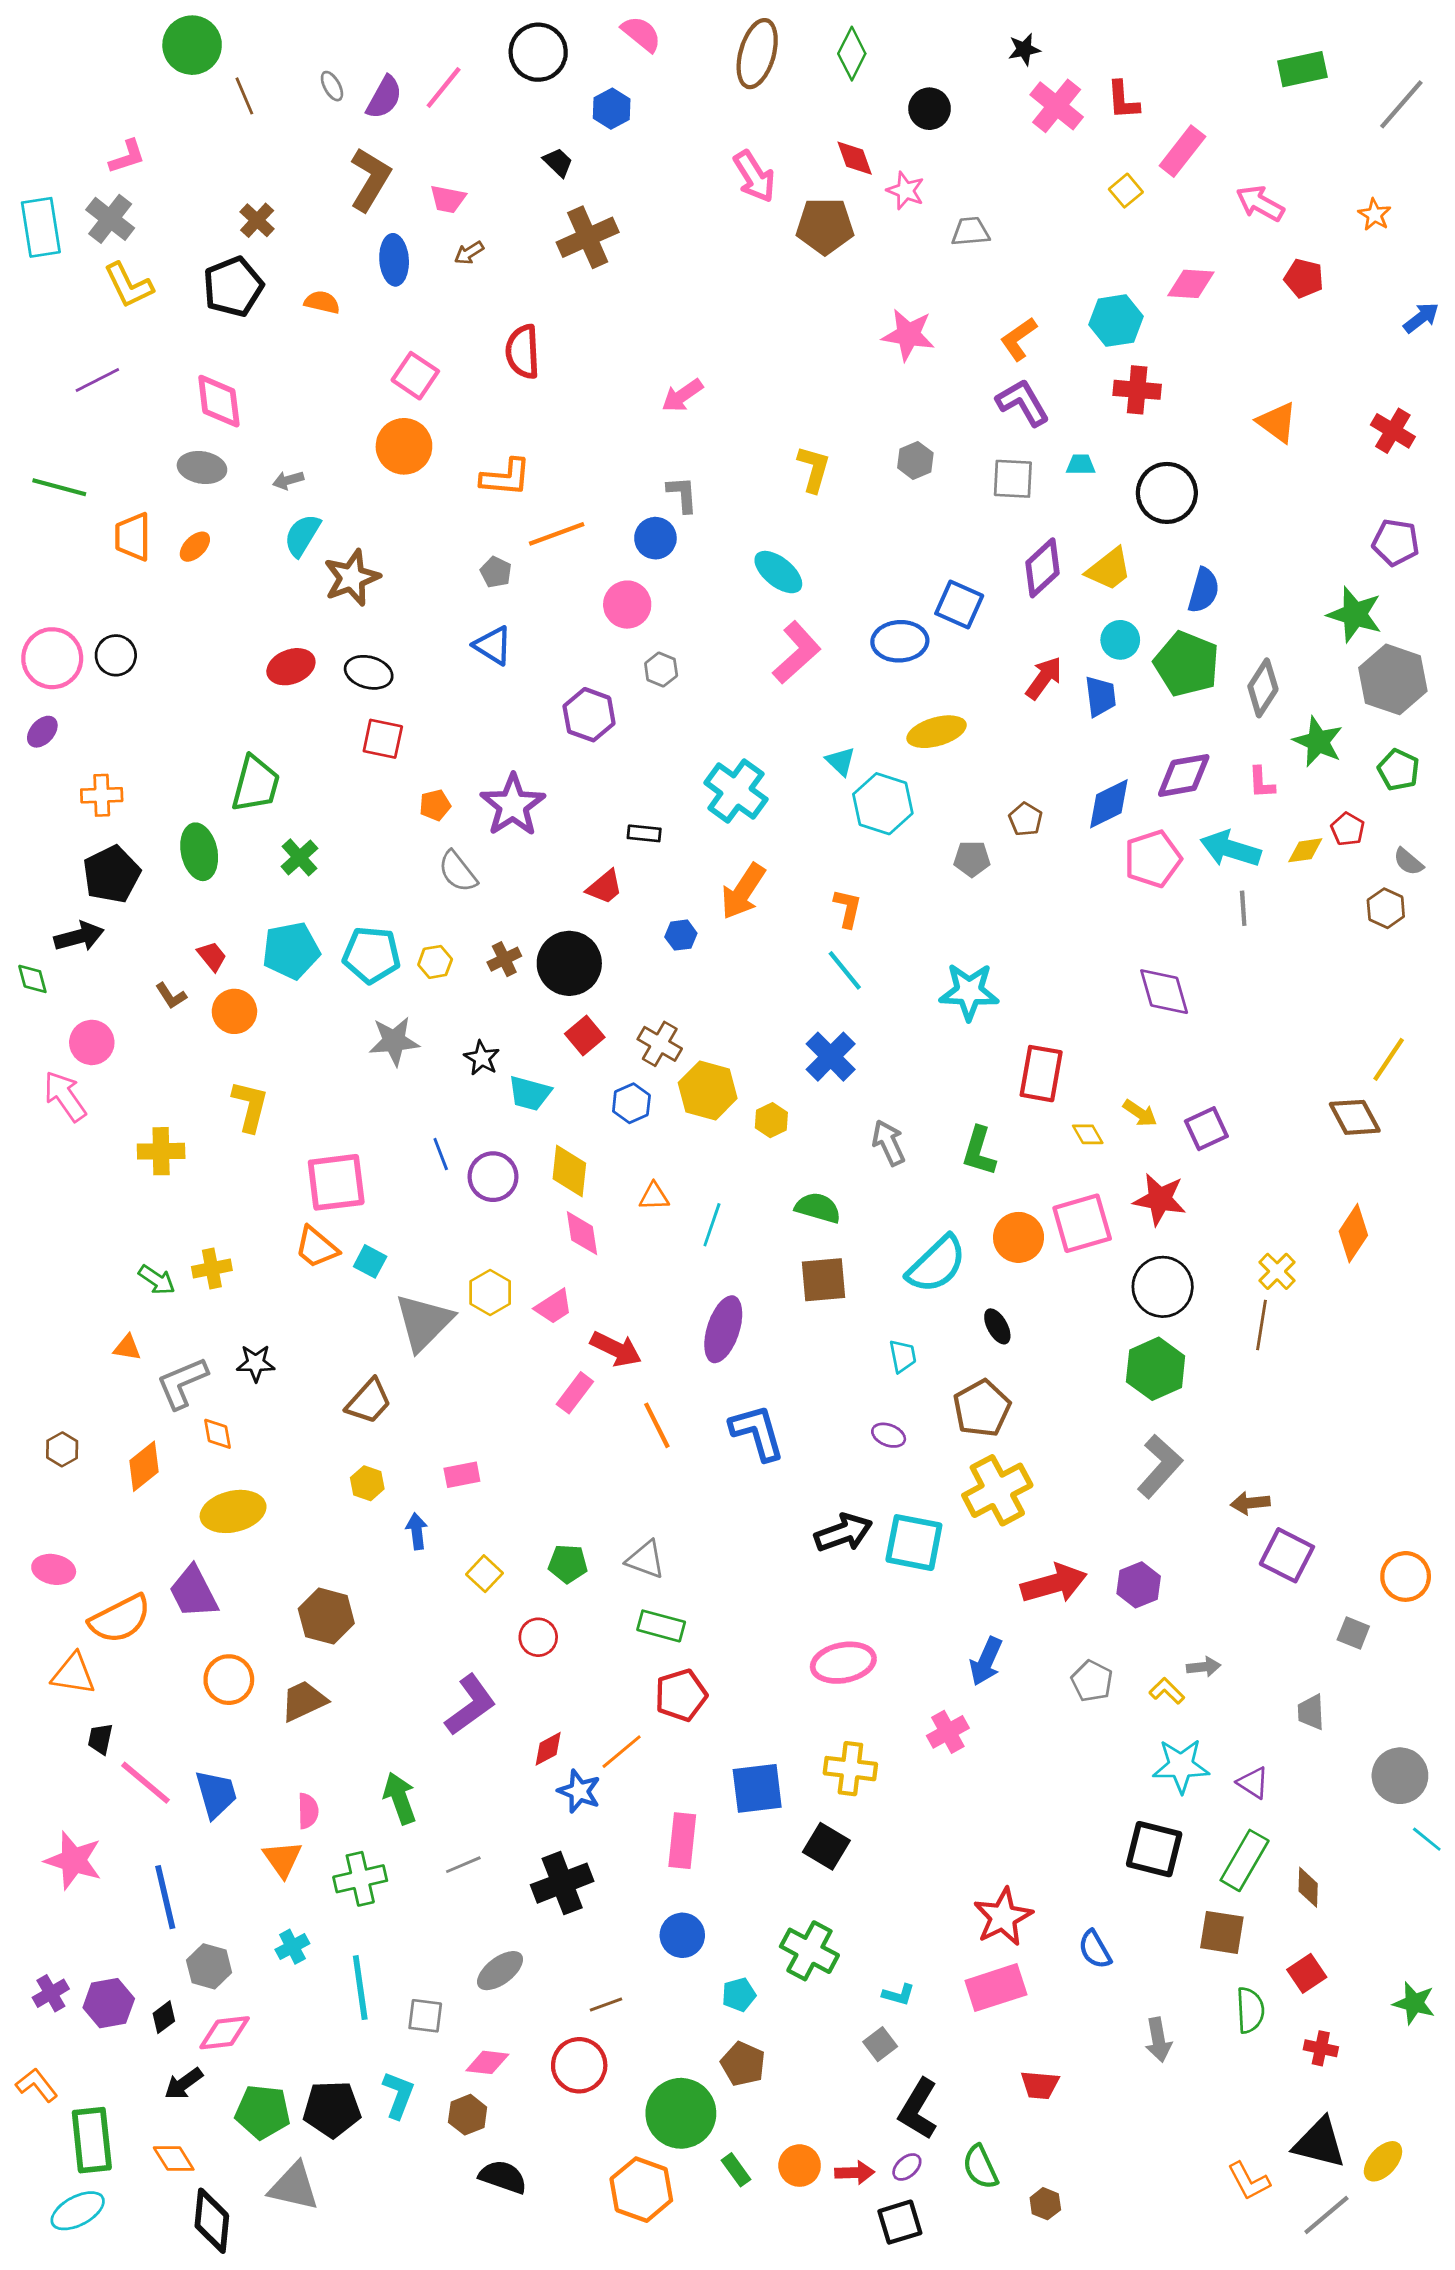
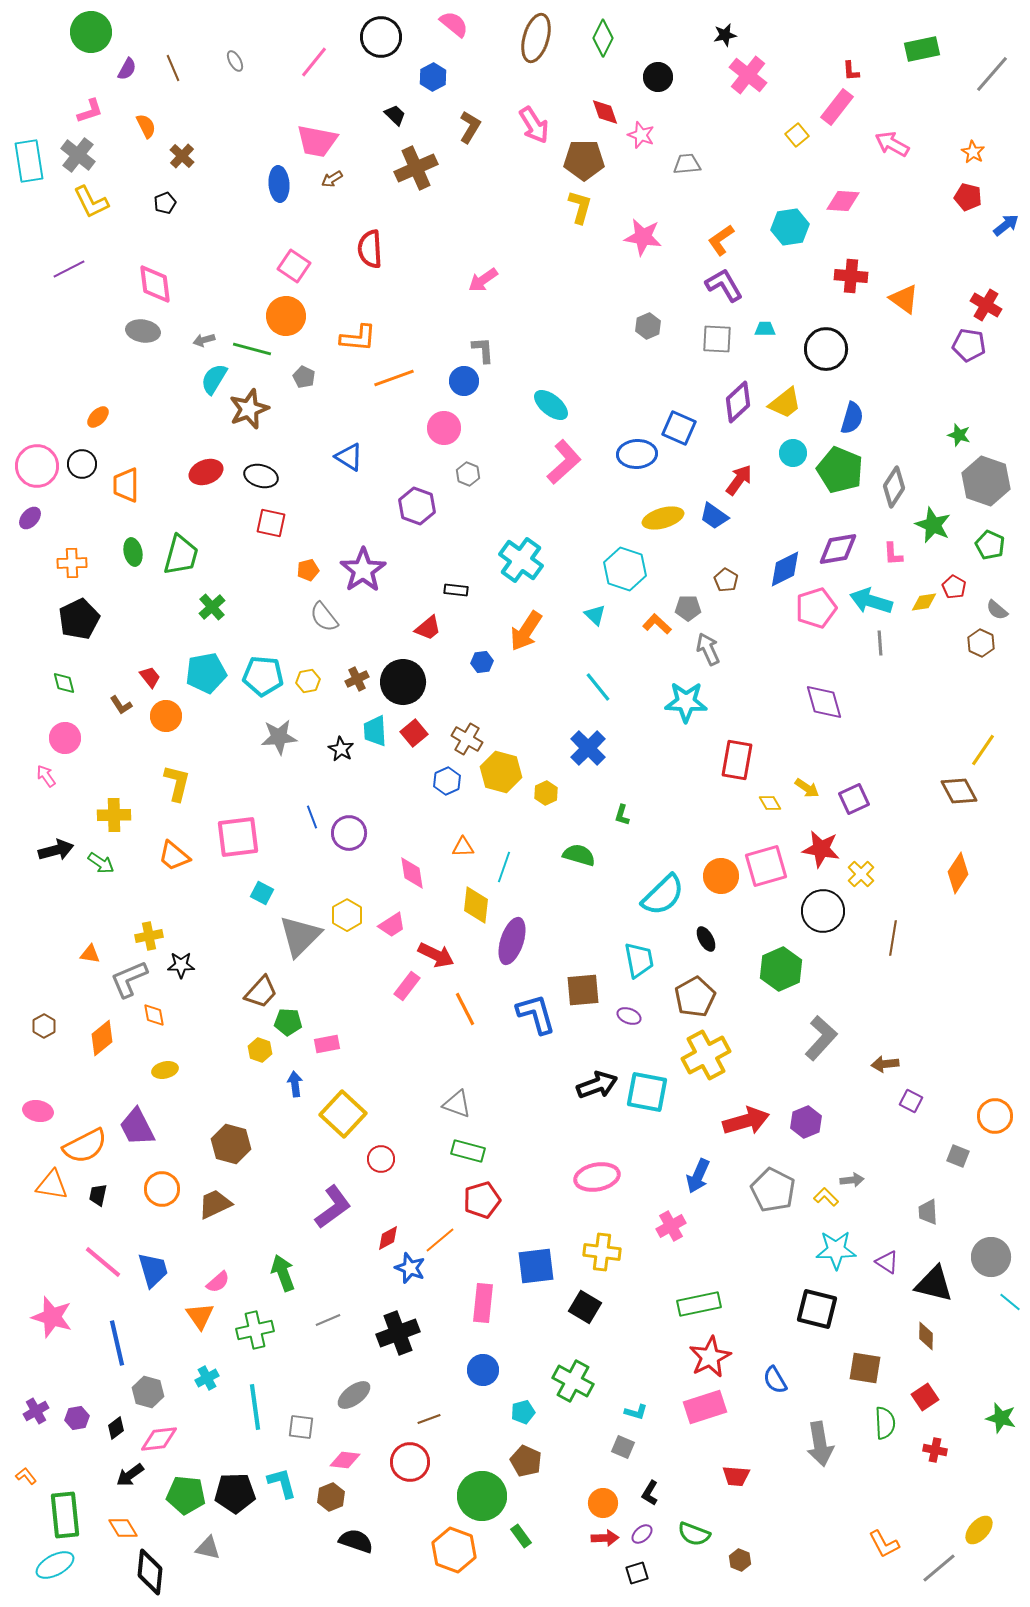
green circle: (192, 45) -> (91, 32), moved
purple semicircle: (384, 97) -> (127, 69), moved, size x0.7
red L-shape: (1123, 100) -> (851, 71), moved, size x0.7
brown L-shape: (370, 179) -> (470, 127), moved, size x0.7
pink trapezoid: (448, 199) -> (317, 141), size x1.6
red pentagon: (1304, 278) -> (968, 197), moved
black pentagon: (233, 287) -> (165, 203), size x0.5
orange semicircle: (322, 302) -> (146, 126), moved, turned 50
red cross: (1137, 390) -> (851, 276), moved
yellow L-shape: (814, 469) -> (580, 207), moved
green line: (59, 487) -> (252, 349), moved
orange trapezoid: (133, 537) -> (126, 485), moved
purple pentagon: (1396, 542) -> (969, 345), moved
orange ellipse: (195, 547) -> (98, 417), moved
gray pentagon: (496, 572) -> (304, 377), moved
green star: (1355, 614) -> (959, 435), size x0.6
blue trapezoid: (1100, 696) -> (714, 516), moved, turned 132
cyan triangle: (841, 761) -> (595, 615), moved
green ellipse: (199, 852) -> (133, 552), moved, size x0.7
orange L-shape: (848, 908) -> (657, 624), moved, turned -60
black arrow: (79, 937) -> (56, 850), moved
green diamond: (32, 979) -> (64, 683), moved
cyan trapezoid: (530, 1093) -> (375, 731), moved, turned 72
pink arrow: (65, 1096) -> (46, 776), size x0.6
gray arrow: (889, 1143) -> (708, 649), moved
green L-shape: (979, 1151) -> (622, 815), moved, size x0.6
yellow diamond: (569, 1171) -> (476, 905), moved
orange trapezoid: (316, 1247) -> (174, 856), moved
yellow cross: (212, 1269) -> (149, 936), moved
yellow cross: (1277, 1271) -> (861, 874), moved
green arrow: (157, 1280) -> (101, 863), moved
brown square: (824, 1280) -> (583, 990), moved
cyan trapezoid: (903, 1356) -> (639, 960), size x1.5
green hexagon: (1156, 1369) -> (781, 969), moved
yellow ellipse: (233, 1511) -> (165, 1070), size x0.6
purple square: (1287, 1555) -> (911, 1101), size x0.6
green pentagon: (568, 1564) -> (288, 1022), moved
yellow square: (485, 1574) -> (343, 1114), size x1.8
gray pentagon: (1092, 1681) -> (773, 1190), size x1.5
black trapezoid: (100, 1739) -> (98, 1195), moved
pink semicircle: (308, 1811) -> (218, 1282), turned 50
green rectangle: (1245, 1860) -> (699, 1304), moved, turned 48
purple hexagon: (109, 2003) -> (77, 1418), size x0.7
gray arrow: (1158, 2040) -> (820, 1444), size x1.4
gray square: (880, 2044) -> (623, 1447), turned -30
orange L-shape: (37, 2085) -> (26, 1476), size x0.7
cyan L-shape: (398, 2095) -> (282, 1483), turned -36
black L-shape: (918, 2109) -> (650, 1493), size x0.6
black triangle: (1319, 2143) -> (934, 1284), moved
orange circle: (800, 2166) -> (603, 1503), moved
green semicircle: (980, 2167) -> (694, 1534), turned -44
gray triangle: (294, 2187) -> (208, 1548), size x0.7
black square: (900, 2222) -> (637, 1573), size x0.7

